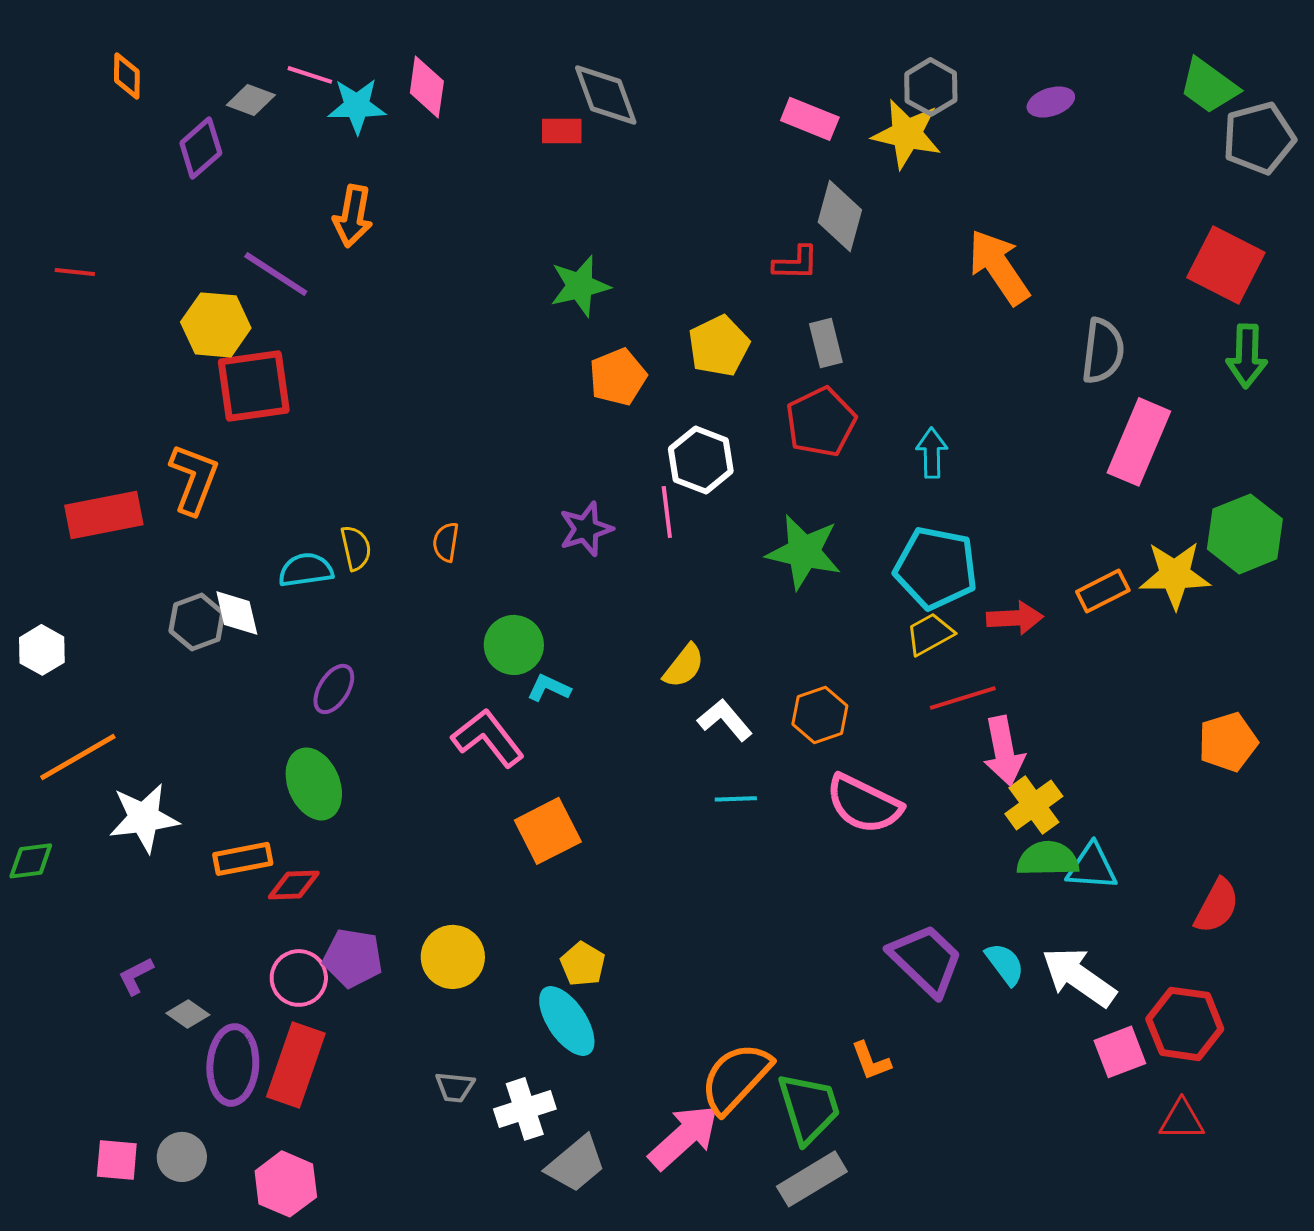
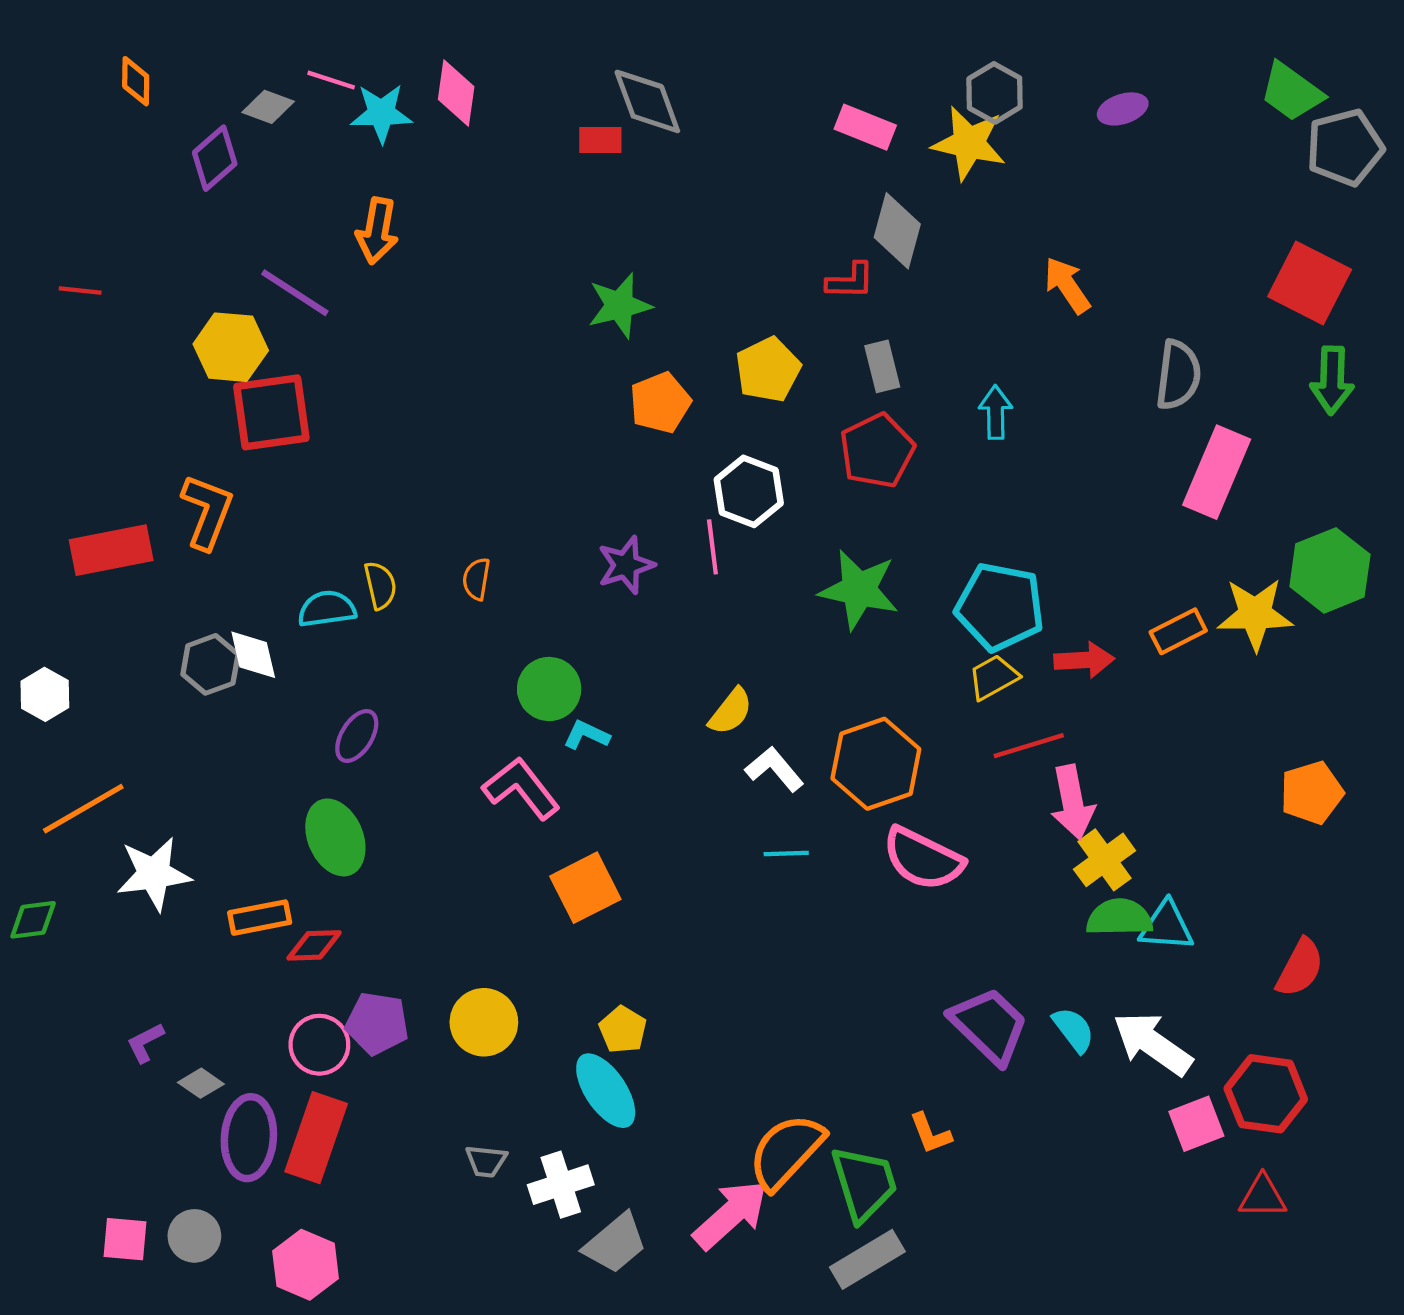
orange arrow: (999, 267) -> (1067, 285), size x0.7
cyan arrow: (932, 453) -> (996, 412), moved
orange hexagon: (820, 715) -> (876, 764), size x1.5

